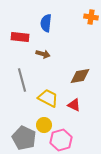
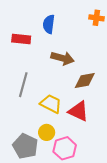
brown arrow: (43, 54) -> (63, 58), moved, size x1.5
gray line: (22, 80) -> (23, 85), turned 30
red triangle: (74, 105) -> (78, 111), size x1.5

